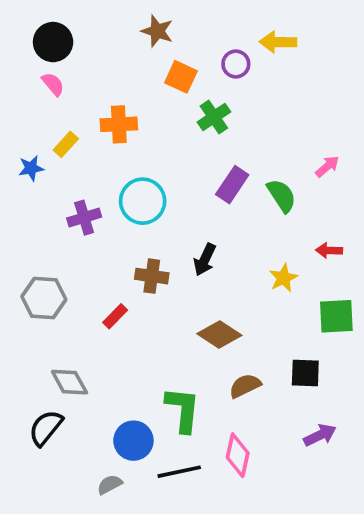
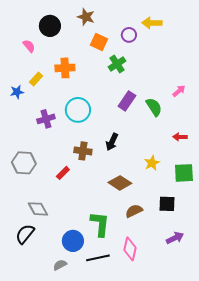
black circle: (53, 42) -> (50, 26), moved
yellow star: (283, 278) -> (152, 163), moved

